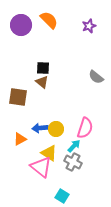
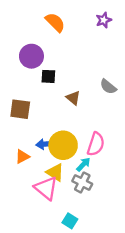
purple circle: (21, 25) -> (31, 56), moved
purple star: (89, 26) -> (104, 20), moved
brown triangle: (42, 82) -> (73, 98), moved
yellow circle: (56, 129) -> (63, 145), size x1.6

